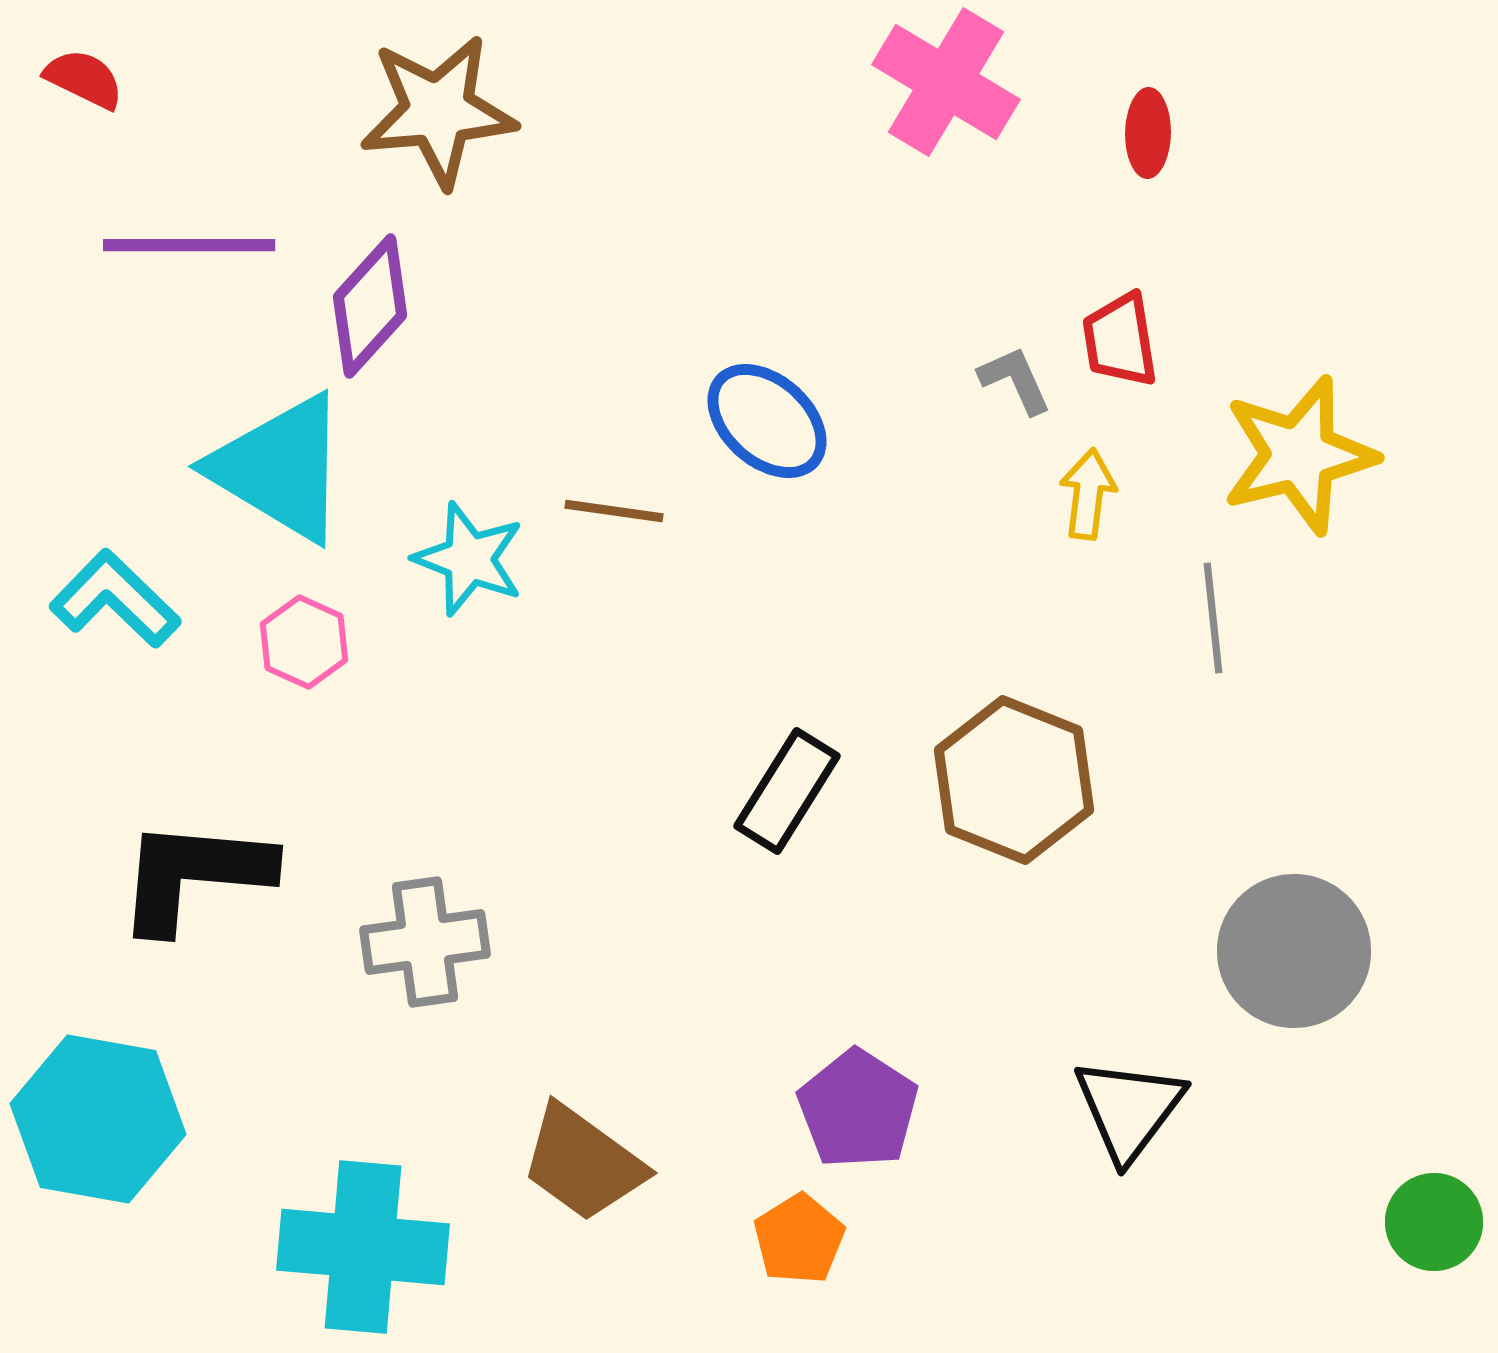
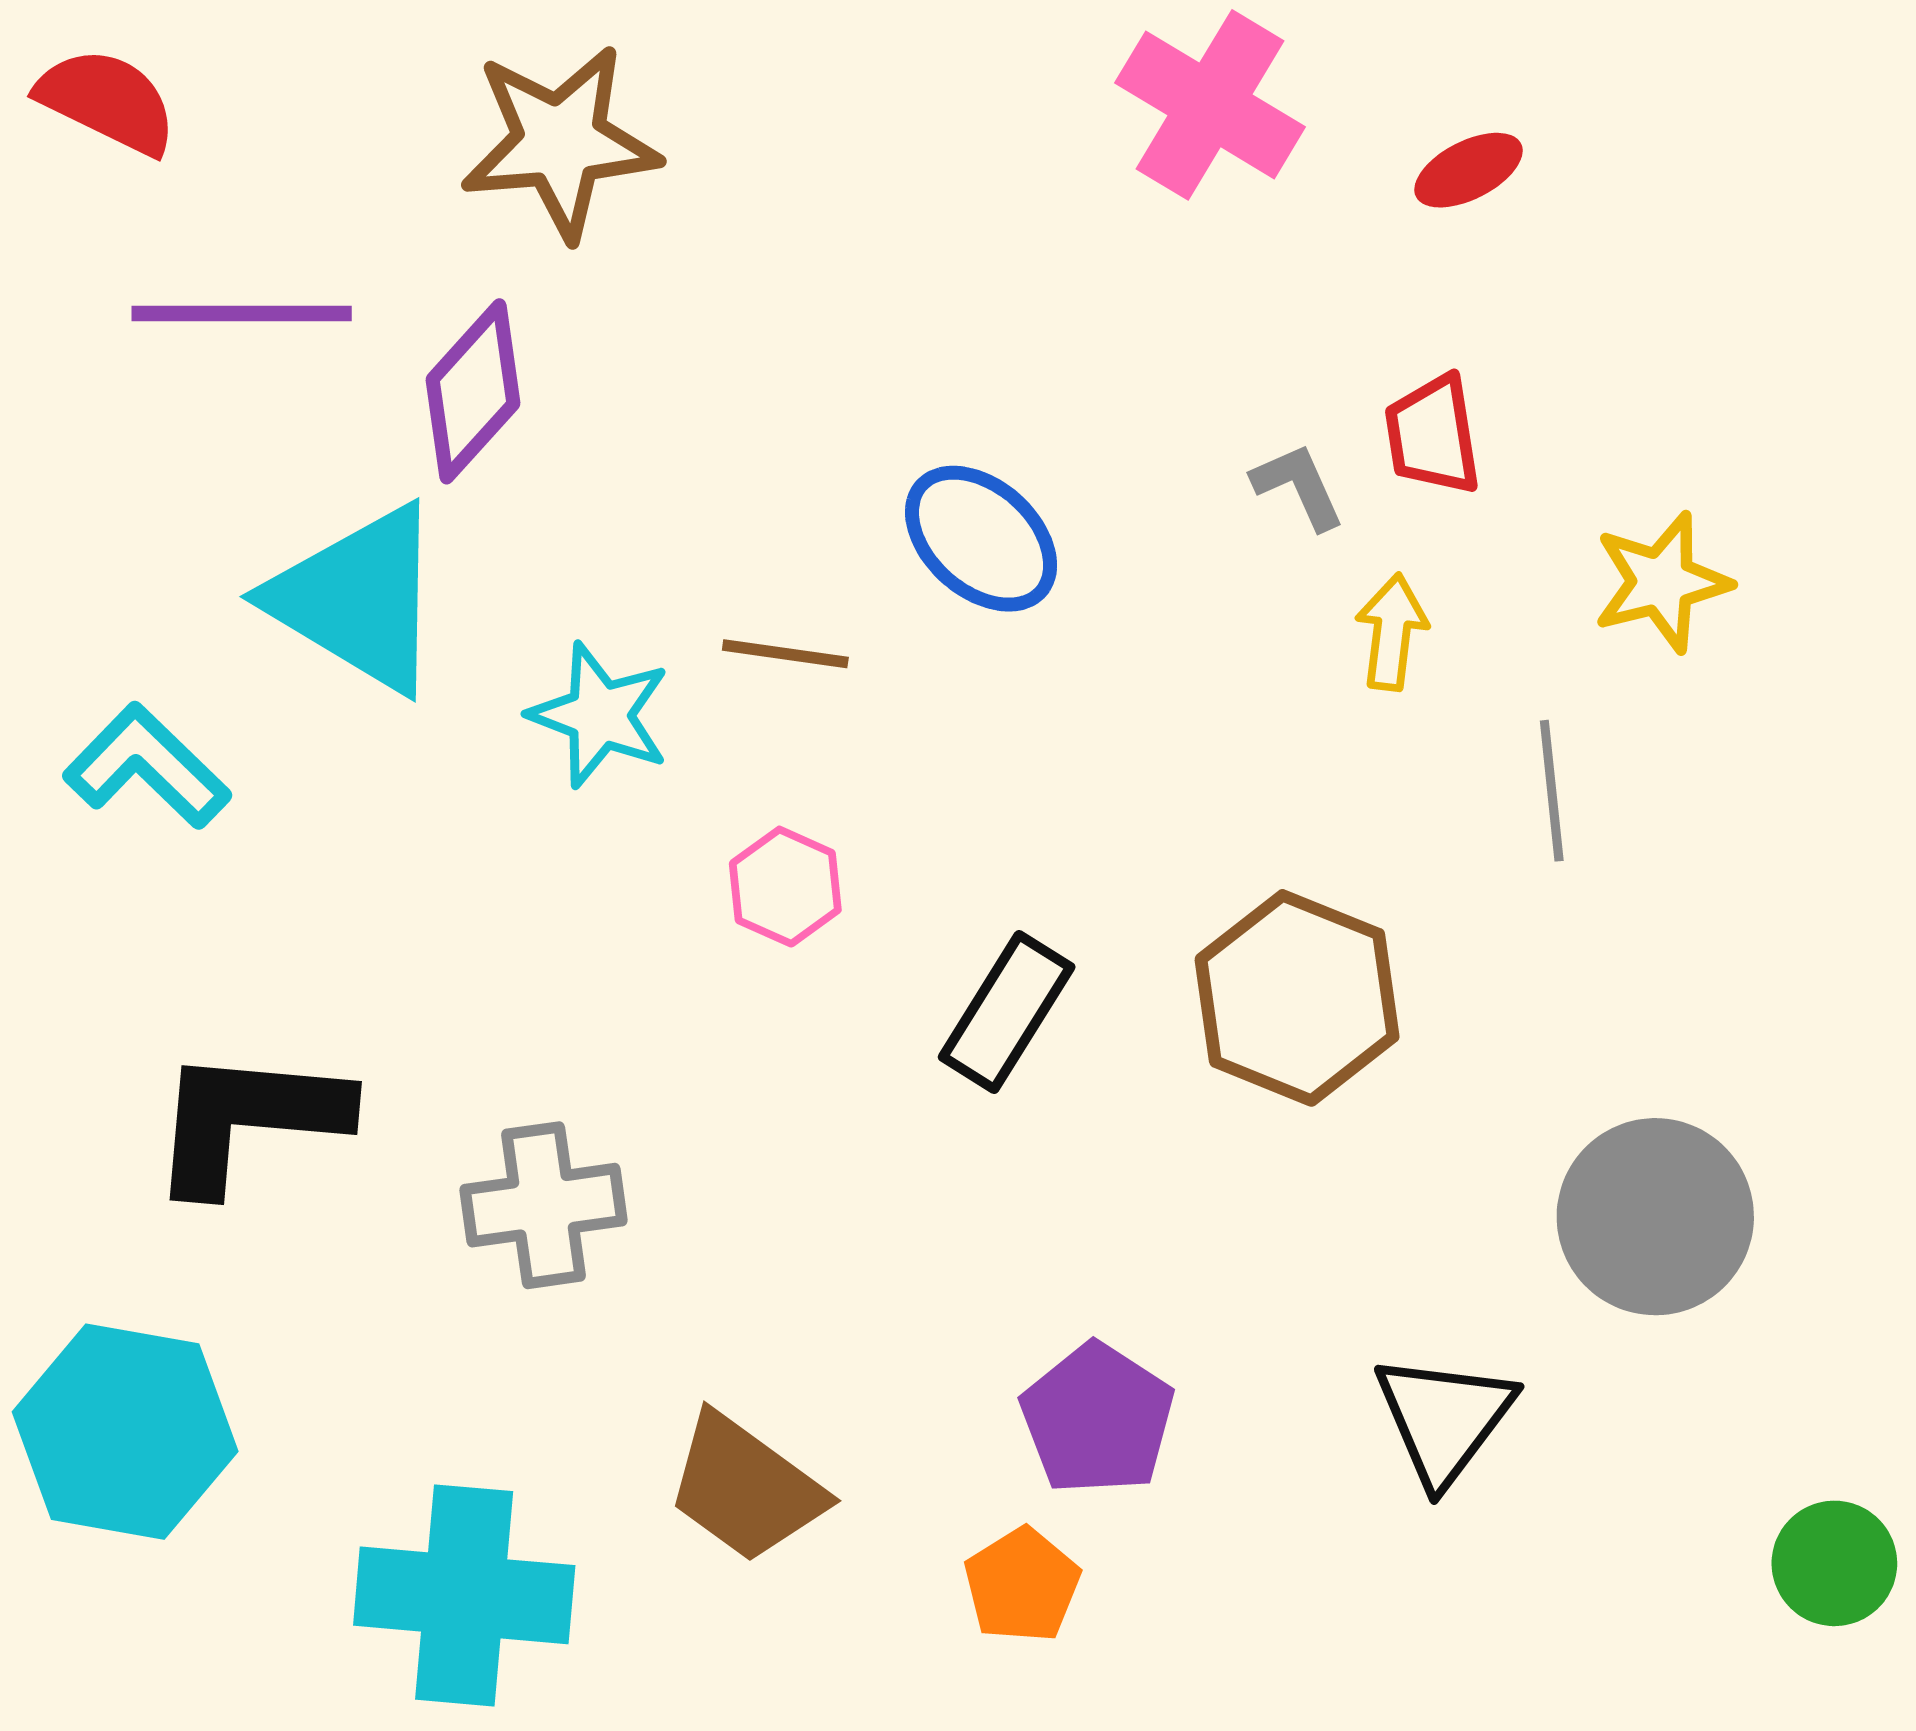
red semicircle: (84, 79) -> (107, 101), size x1.4
red ellipse: (1148, 133) -> (1468, 170), turned 62
yellow star: (1299, 455) -> (1662, 582), size x0.7
pink hexagon: (304, 642) -> (785, 887), moved

